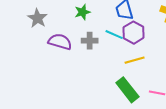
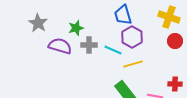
green star: (82, 12) -> (76, 28), moved
cyan line: (114, 35) -> (113, 50), moved

